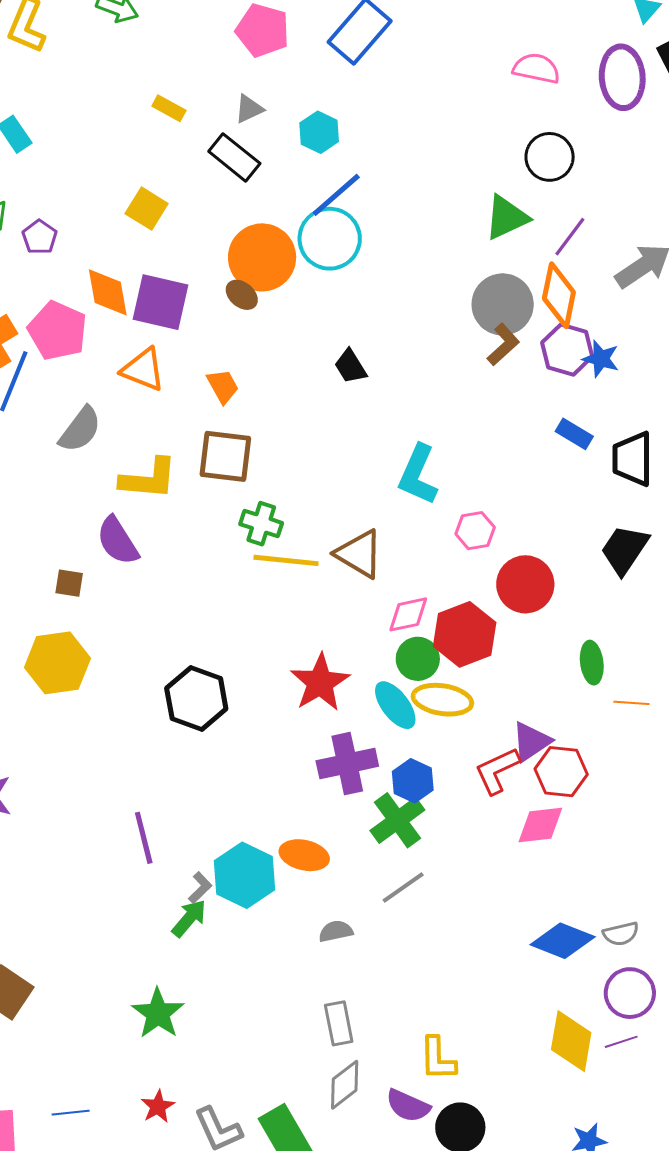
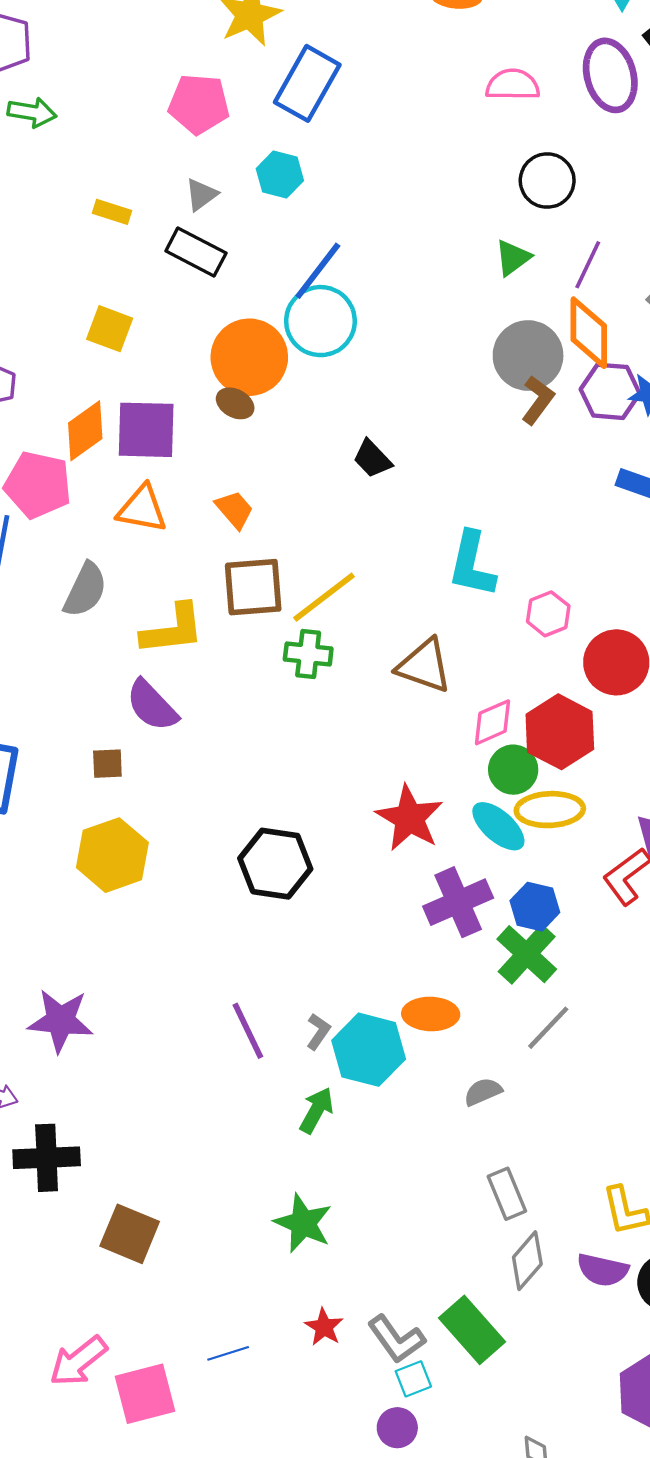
cyan hexagon: (319, 132) -> (280, 175), moved
green triangle: (506, 218) -> (513, 258), size x0.7
orange diamond: (108, 292) -> (85, 431), turned 76
yellow line: (286, 560) -> (324, 597), moved, turned -32
gray L-shape: (200, 888) -> (318, 1032), moved

